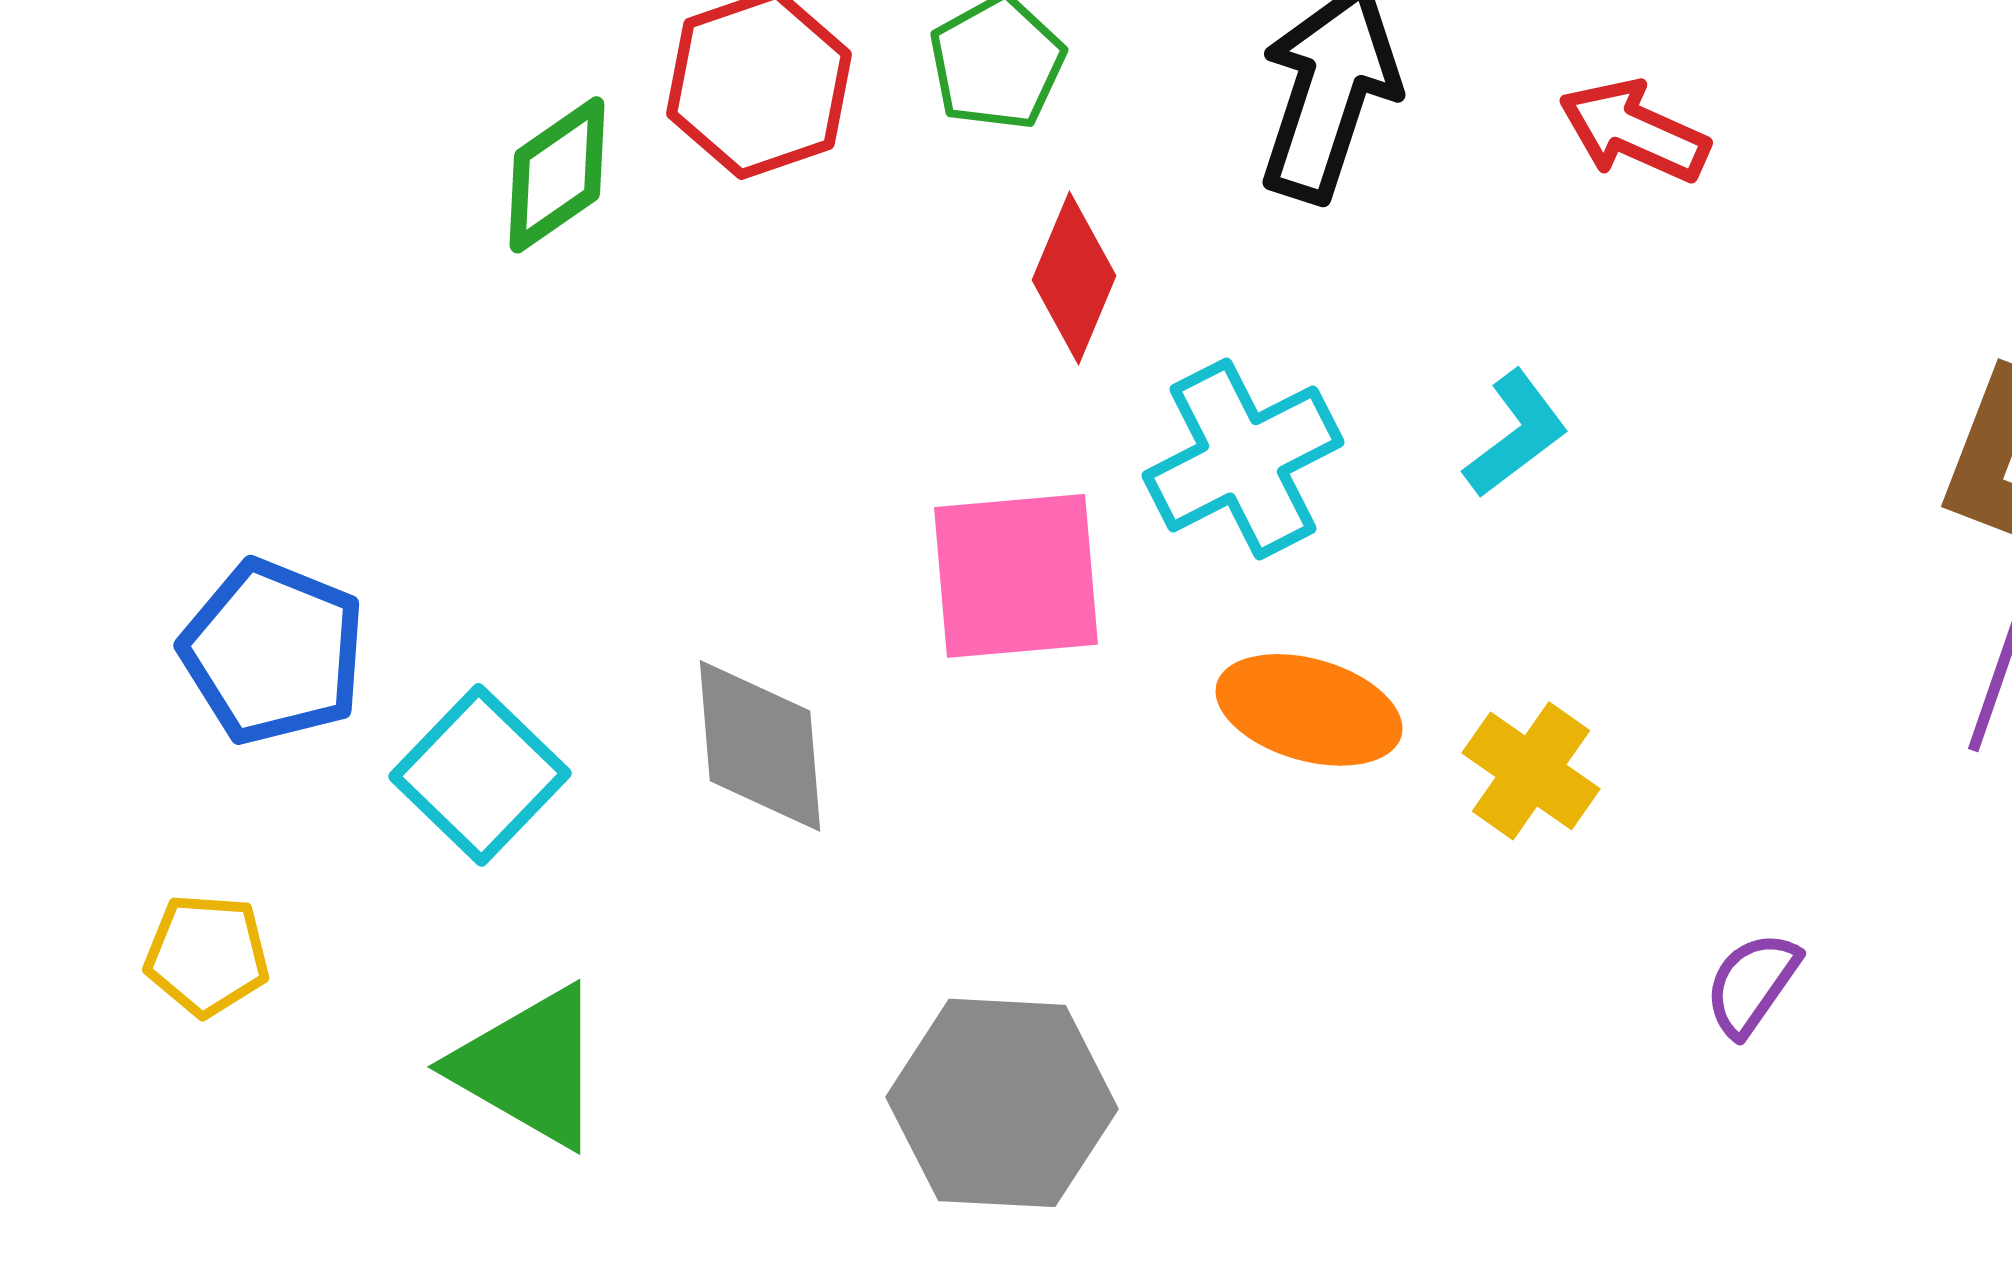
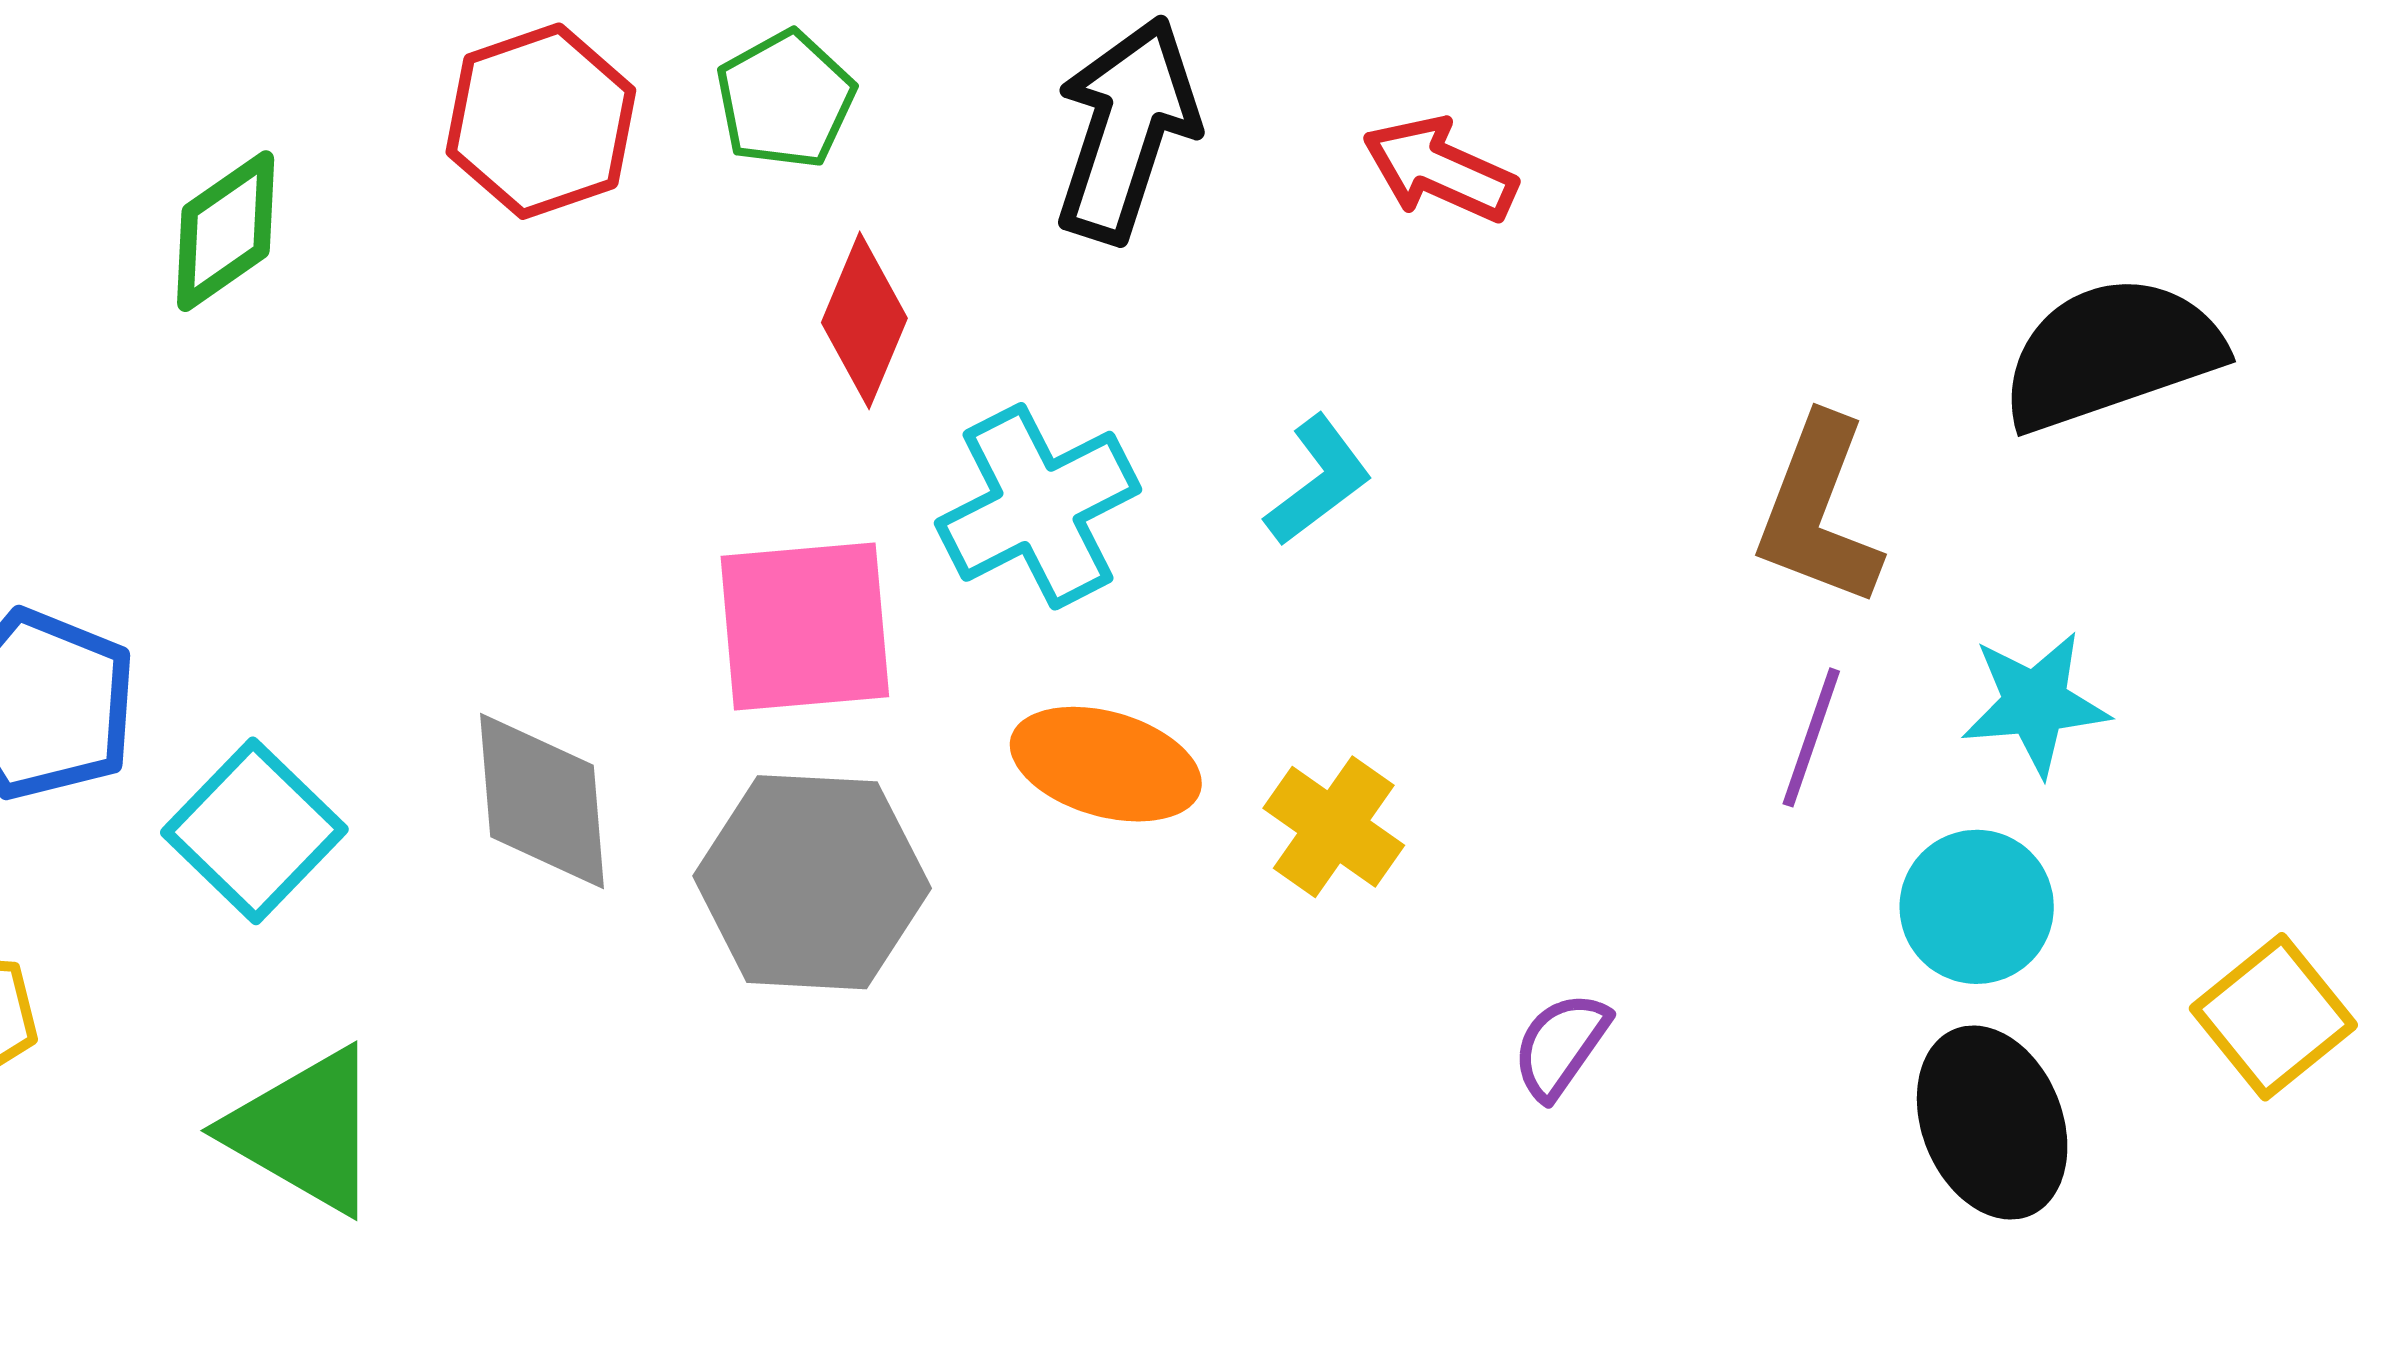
green diamond: (557, 175) -> (226, 231), moved
gray hexagon: (1002, 1103) -> (812, 882), moved

